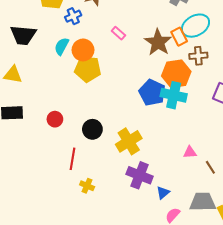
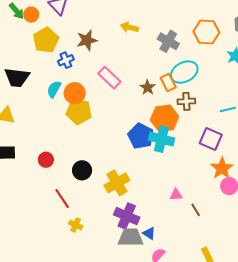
pink rectangle: (118, 33) -> (109, 78), size x1.6
brown star: (158, 42) -> (148, 87), size x0.6
red line: (73, 159) -> (62, 199), turned -45
blue triangle: (163, 193) -> (149, 233), turned -48
gray trapezoid: (203, 202) -> (131, 238), moved

